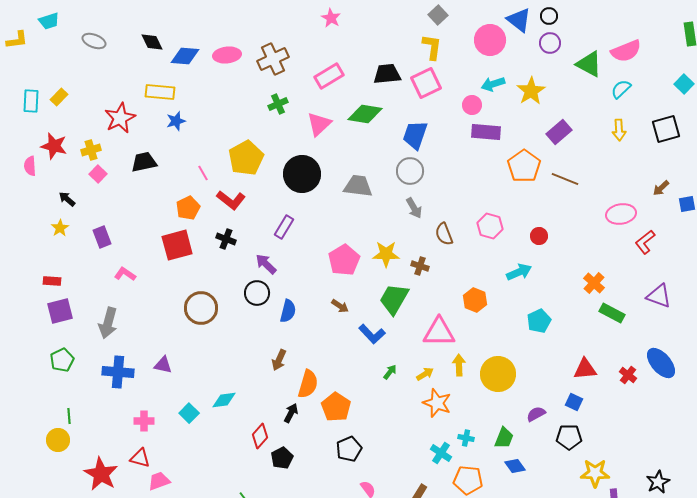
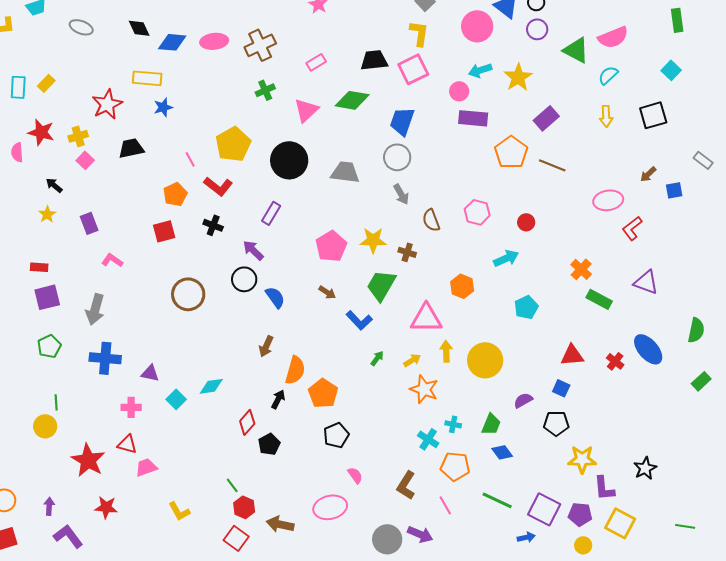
pink rectangle: (329, 76) -> (316, 62), size x0.7
red square: (177, 245) -> (164, 231), size x0.7
blue semicircle: (288, 311) -> (275, 297), turned -50
purple triangle: (163, 365) -> (150, 373), moved

